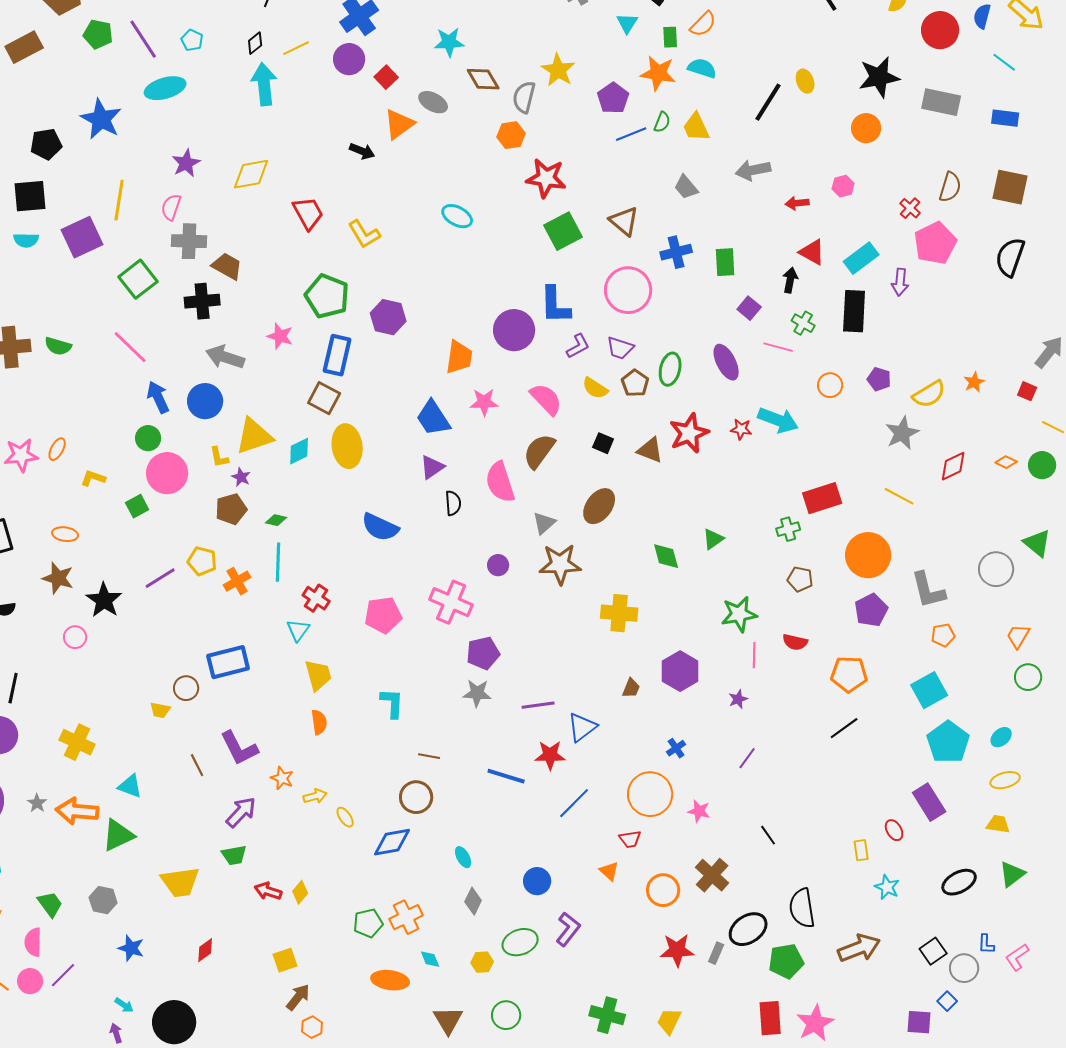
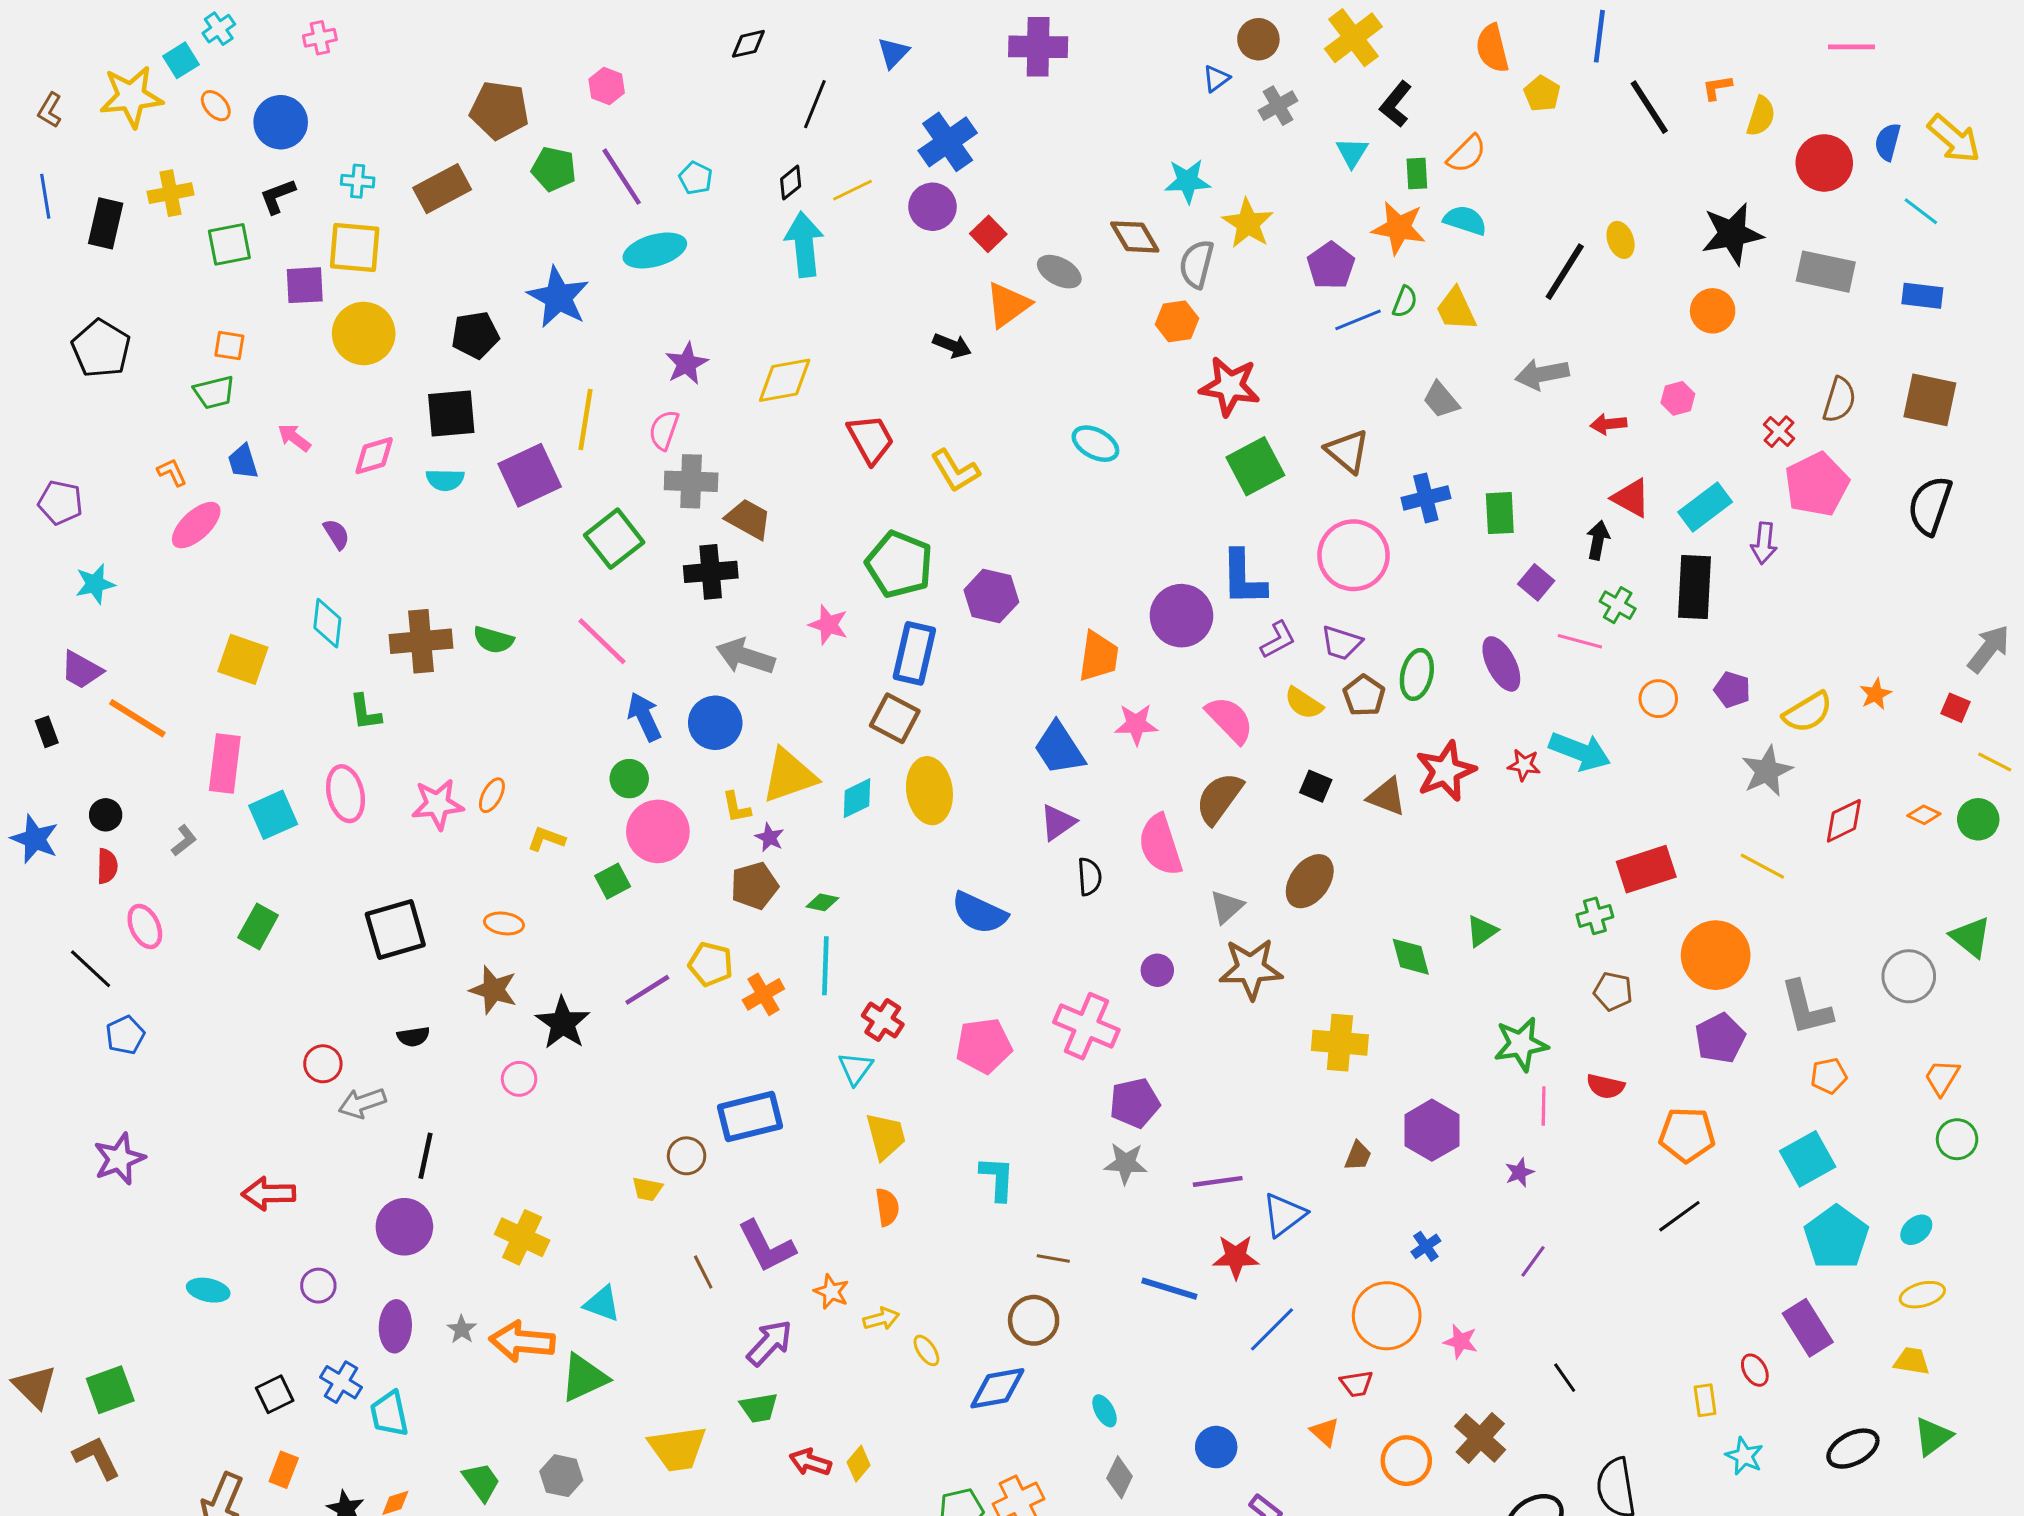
cyan star: (449, 42) -> (1188, 181), moved

